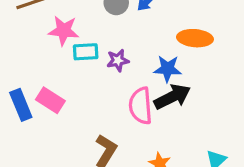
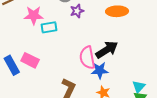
purple star: (118, 60) -> (77, 11), moved
blue star: (167, 69) -> (100, 70), moved

